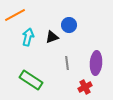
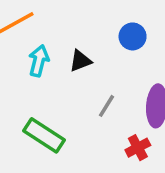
blue circle: (69, 25) -> (133, 36), moved
gray line: (67, 63) -> (107, 106), turned 40

